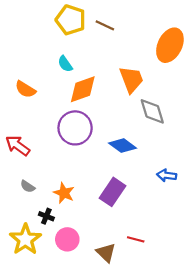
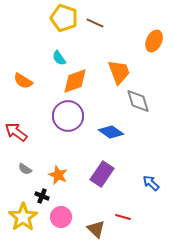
orange ellipse: (170, 45) -> (154, 41), size x0.7
blue arrow: (167, 175) -> (151, 183), moved, turned 36

